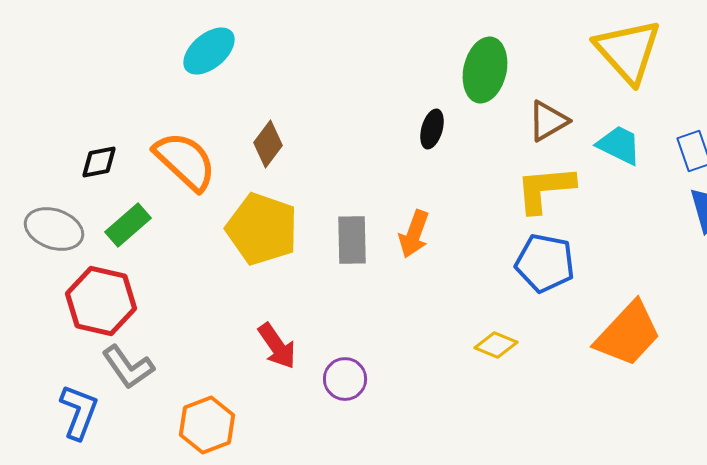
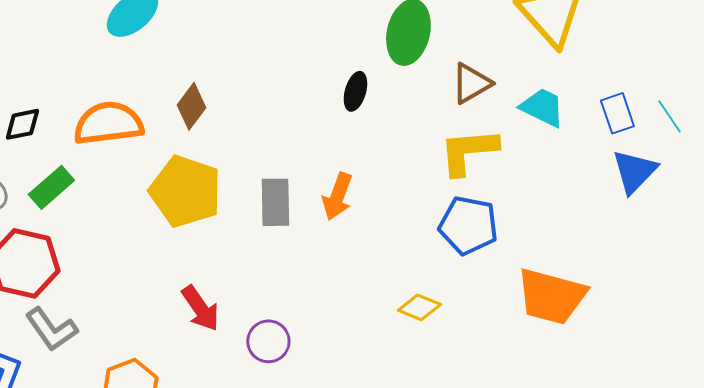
orange semicircle: (185, 161) -> (108, 123), turned -50
orange trapezoid: (628, 334) -> (551, 296), turned 62

